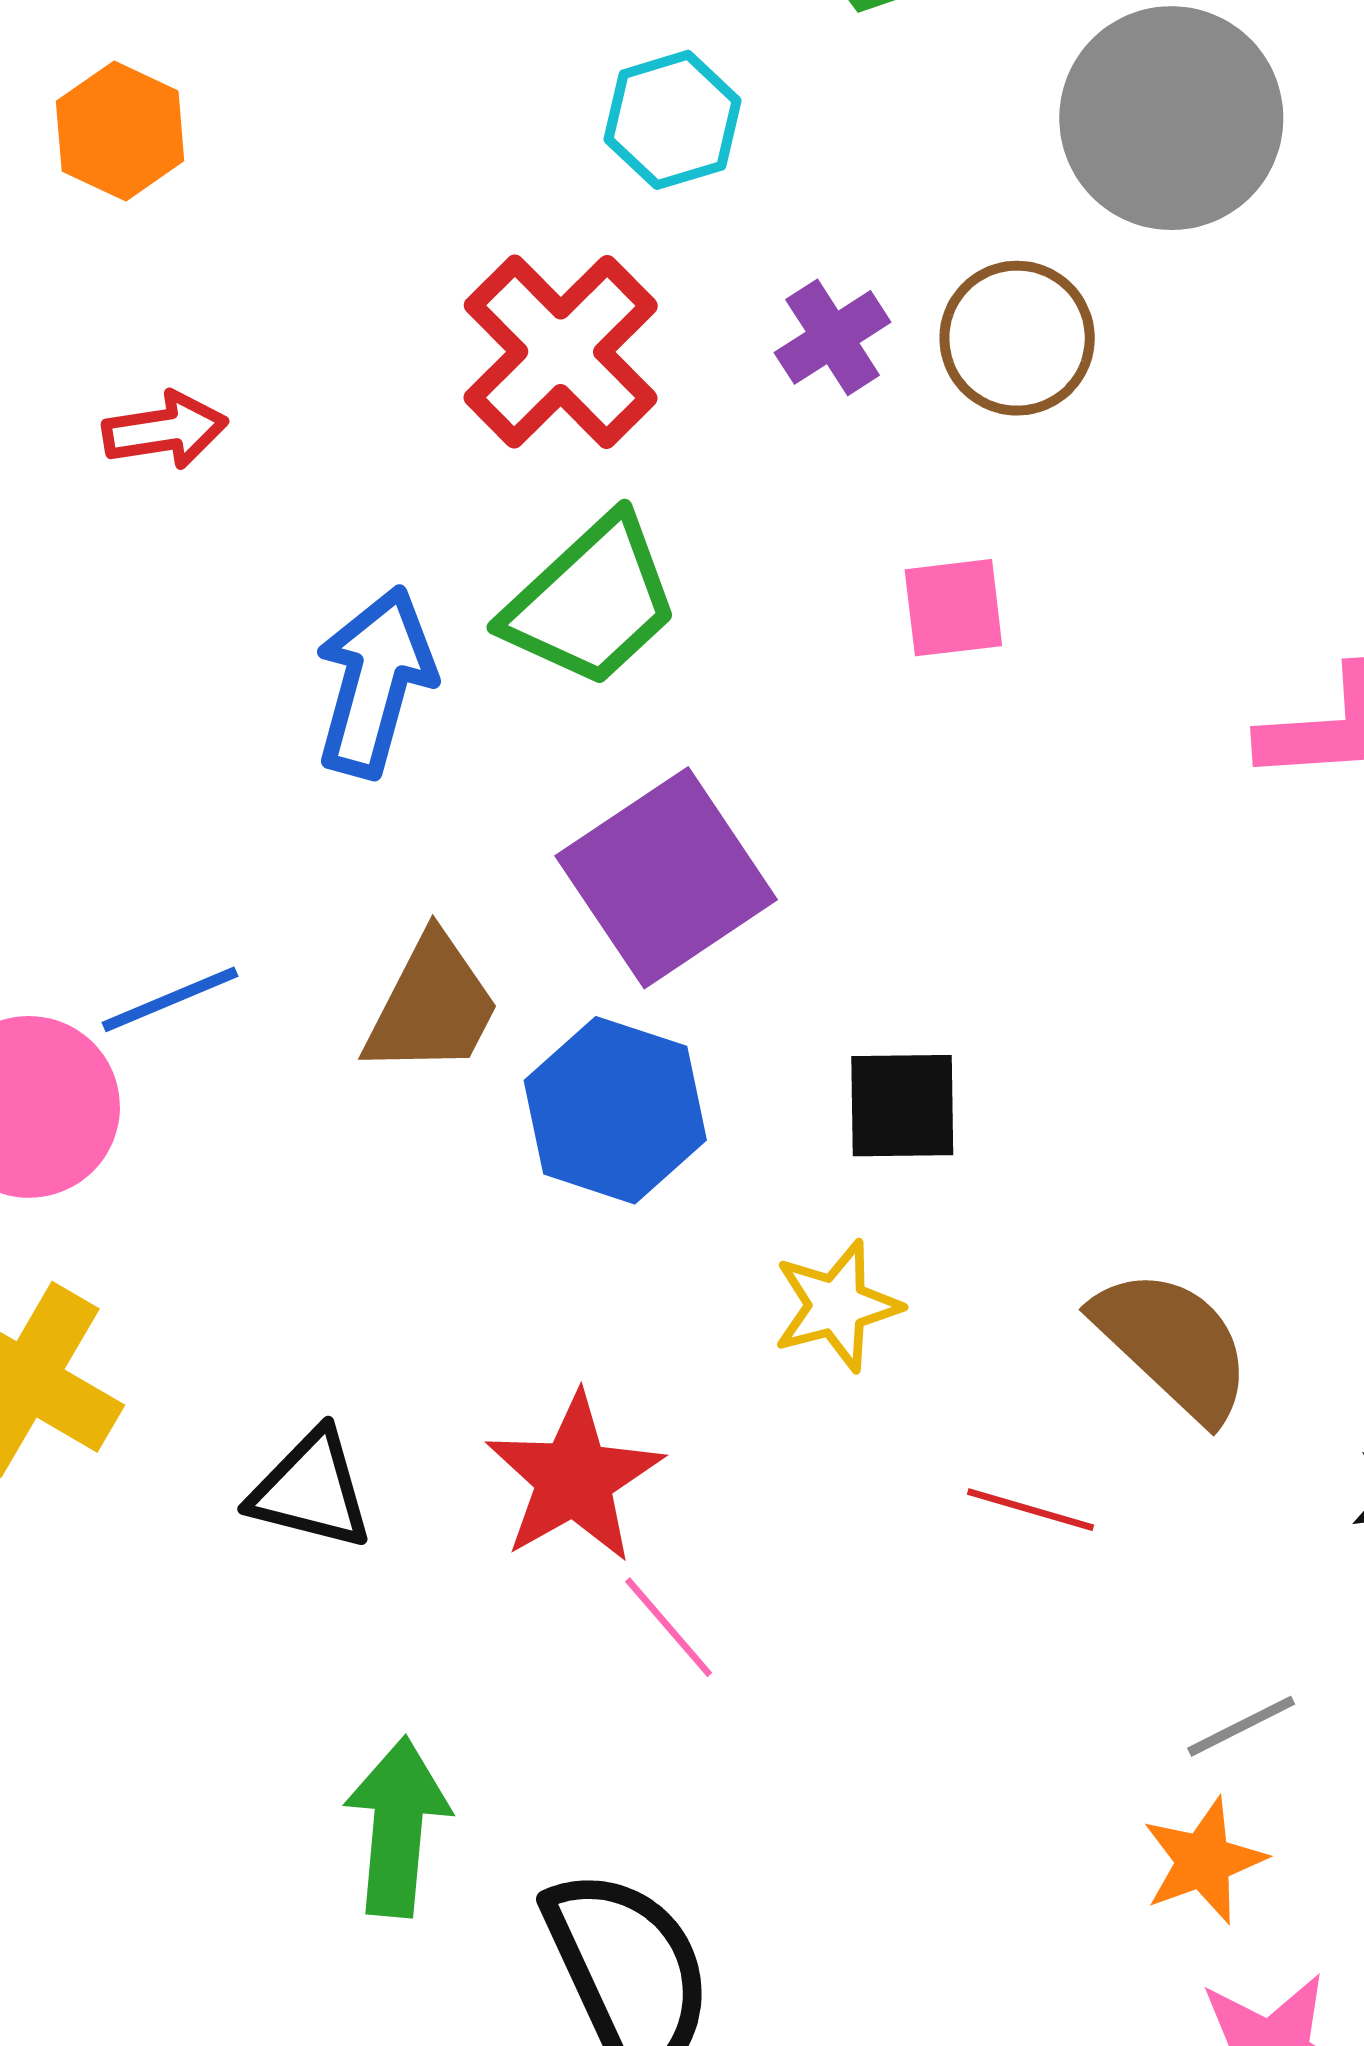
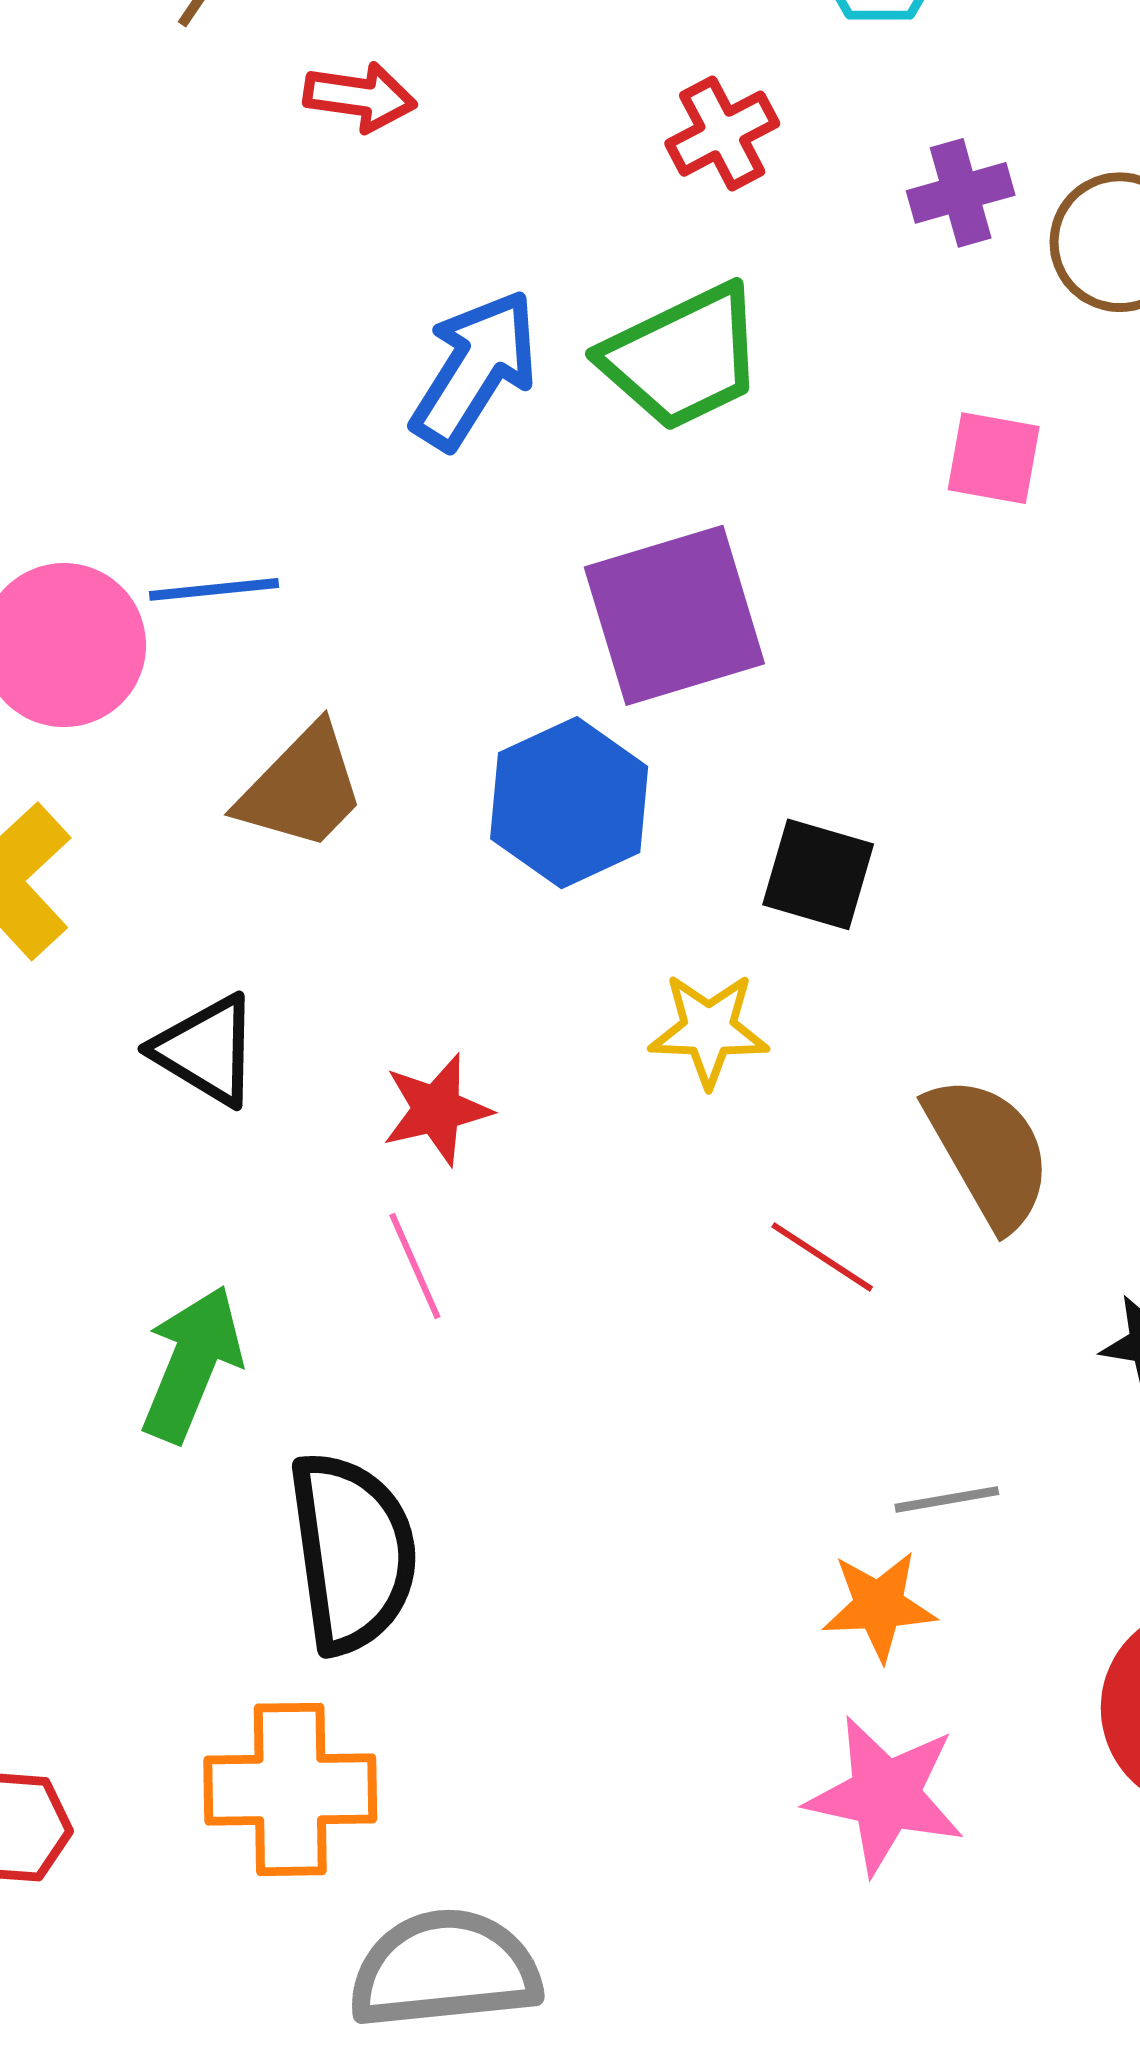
red cross: (561, 352) -> (722, 134), size x0.6
brown trapezoid: (432, 1006) -> (302, 788), moved
red star: (574, 1478) -> (437, 1109), size x0.7
pink line: (669, 1627) -> (415, 1266), moved

